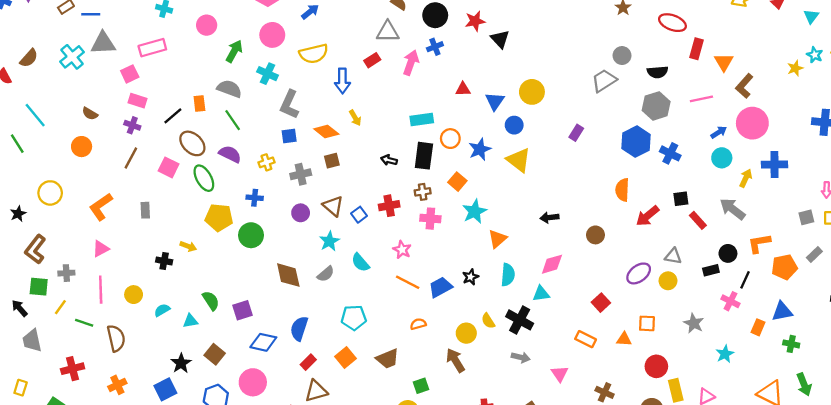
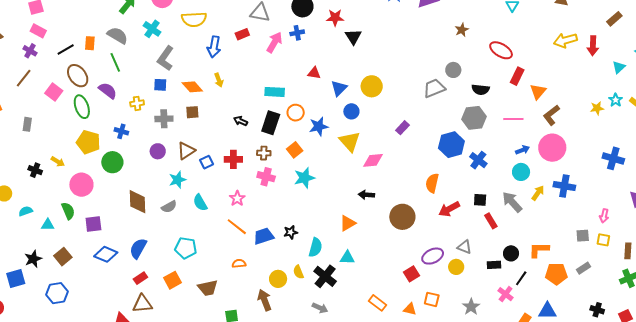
brown triangle: (333, 206) -> (186, 151), turned 36
gray arrow: (733, 209) -> (512, 202), moved
brown circle: (595, 235) -> (402, 217), size x1.6
orange triangle: (497, 239) -> (348, 223), moved
pink diamond: (552, 264) -> (373, 160), moved
cyan semicircle: (508, 275) -> (315, 247), moved
red square: (601, 303) -> (412, 274), moved
pink circle: (253, 382) -> (81, 185), moved

